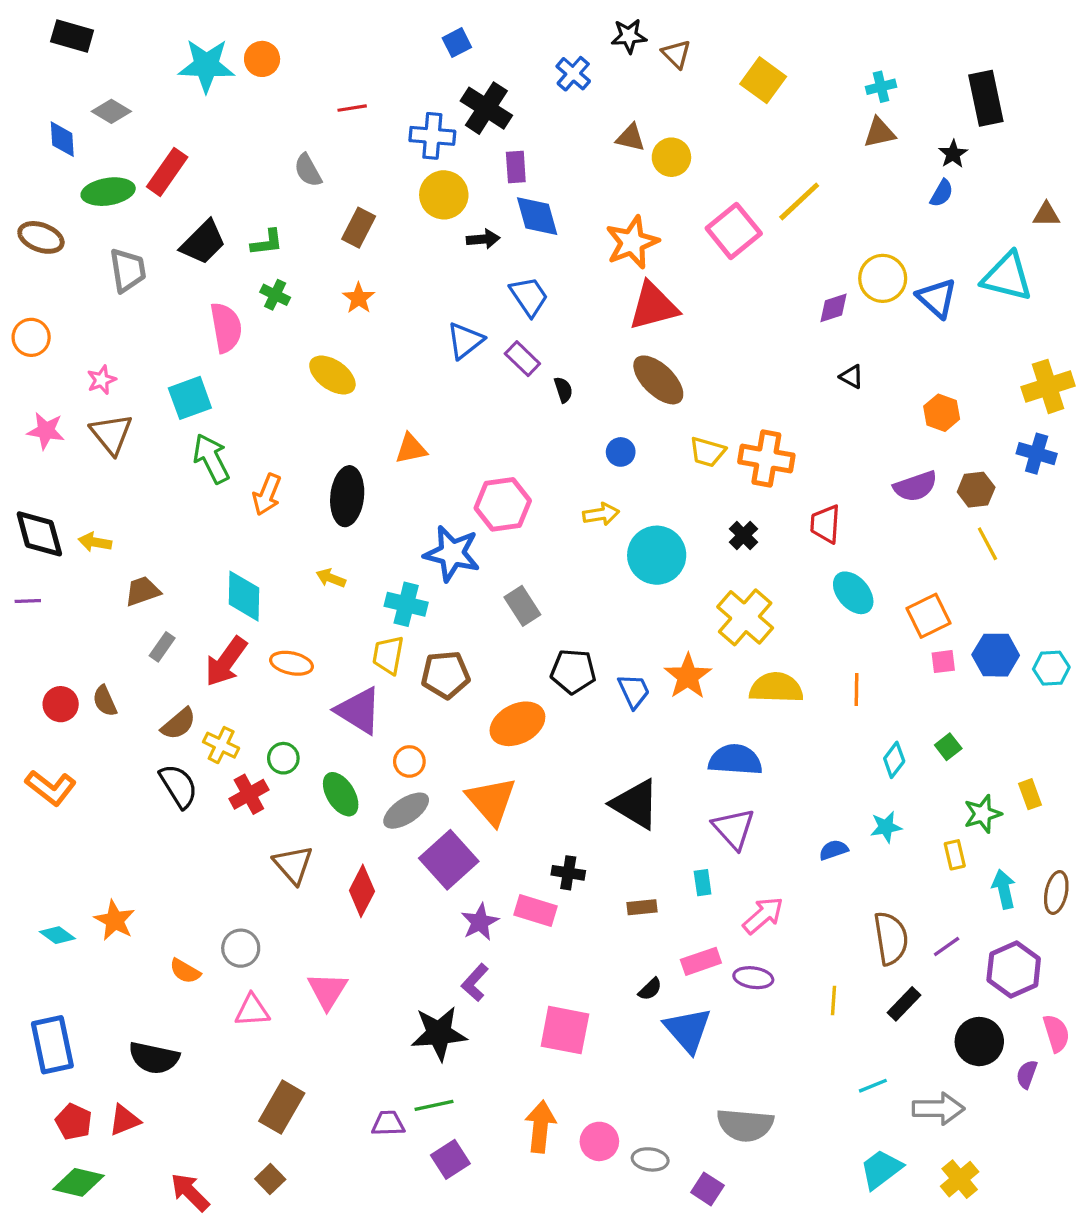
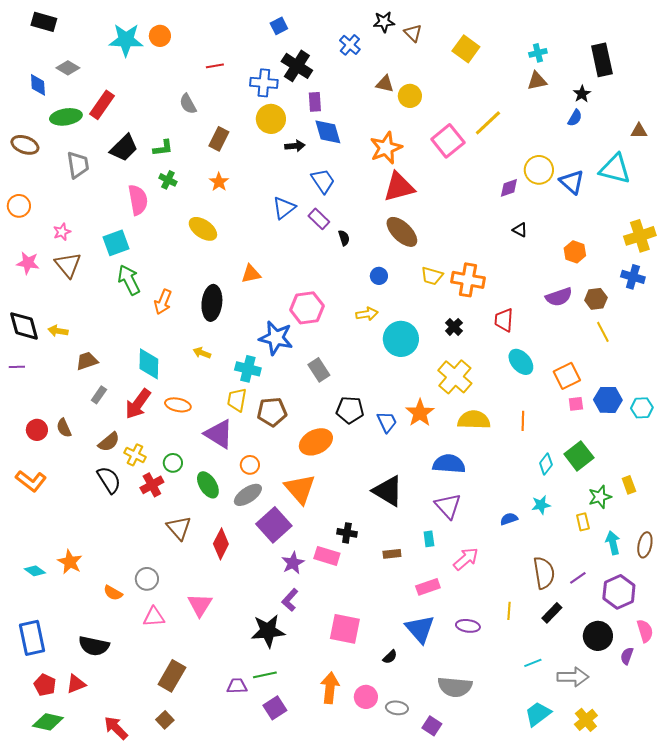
green square: (948, 747) -> (579, 456), size x1.8
purple ellipse: (753, 978) -> (468, 626), moved
black semicircle: (650, 989) -> (390, 657), moved

